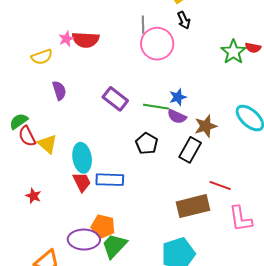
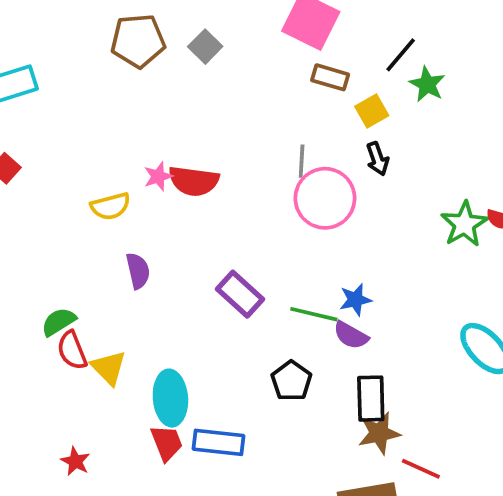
brown star: (206, 126) -> (379, 433), moved
black rectangle: (190, 150) -> (371, 399), turned -35

